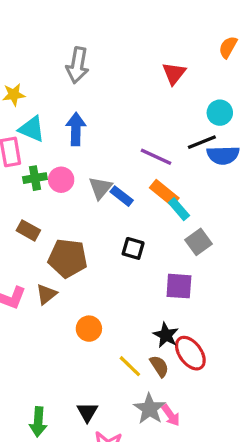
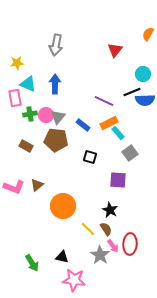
gray triangle: (100, 188) -> (58, 117), moved
orange rectangle: (164, 193) -> (109, 123), turned -66
brown pentagon: (68, 258) -> (56, 140), moved
orange circle: (89, 329) -> (63, 206), size x1.6
red ellipse: (190, 353) -> (130, 244), moved, turned 40
black triangle: (87, 412) -> (62, 257), turned -48
pink arrow: (171, 415) -> (113, 246), moved
green arrow: (38, 422) -> (32, 263), turned -36

